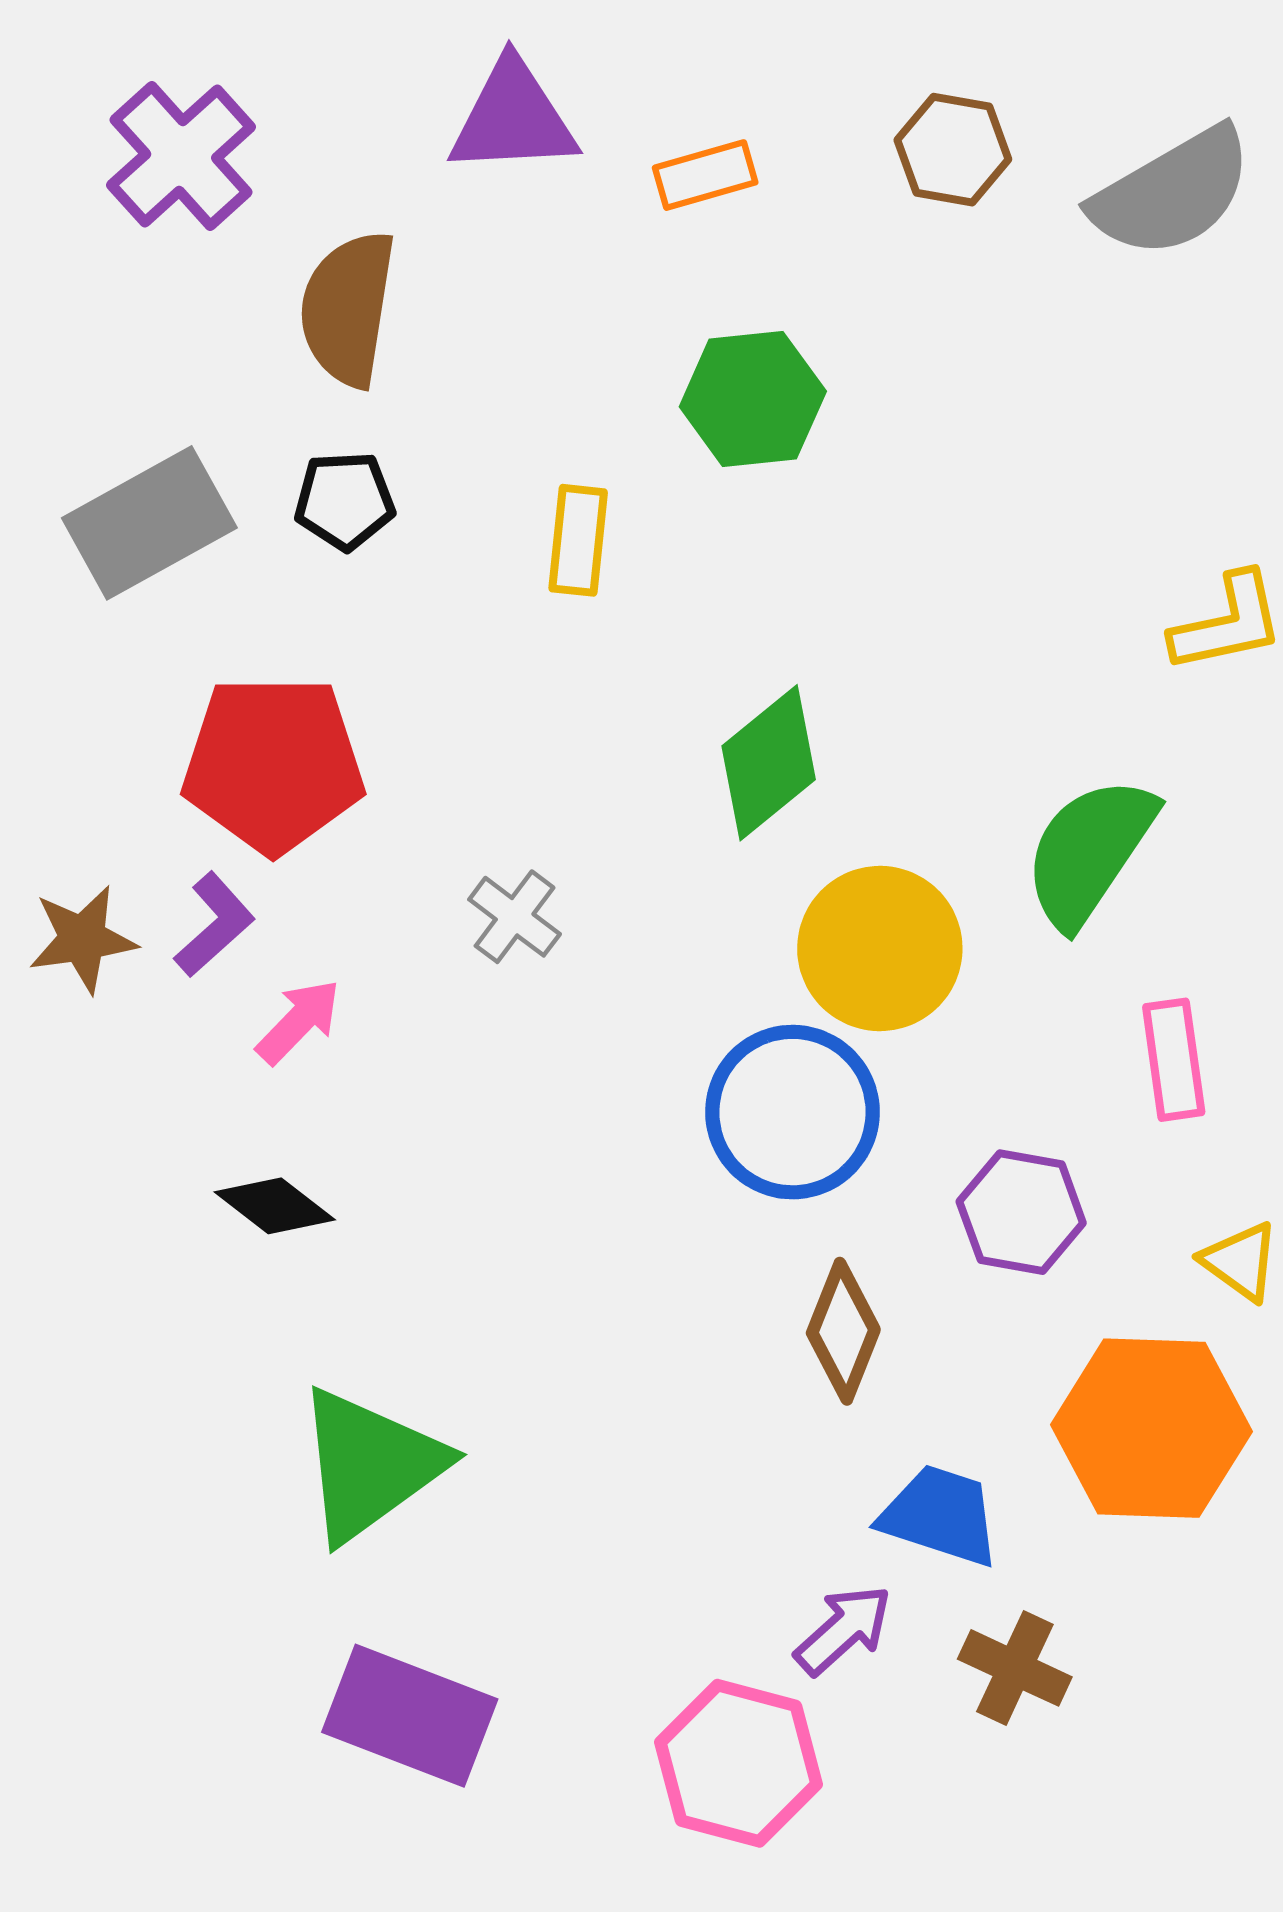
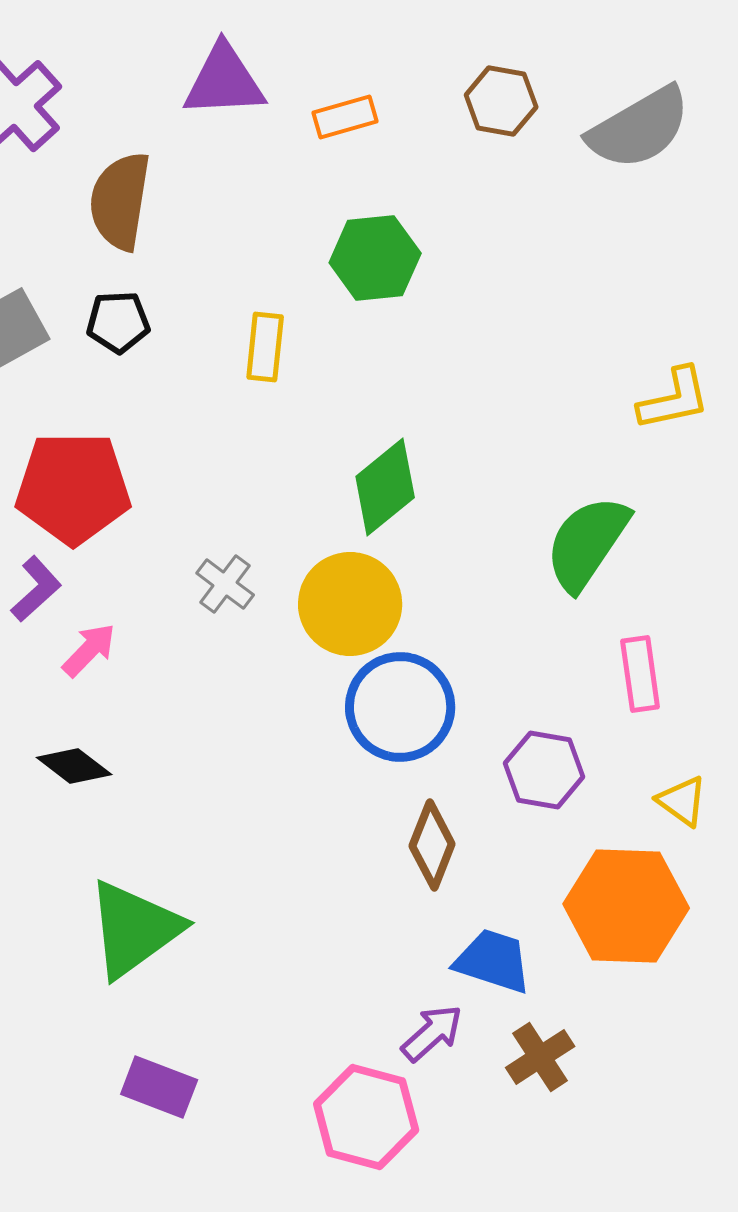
yellow circle: (880, 949) -> (350, 604), moved
brown cross: (1015, 1668) -> (540, 1057), turned 32
purple rectangle: (410, 1716) -> (159, 1087), size x0.7

